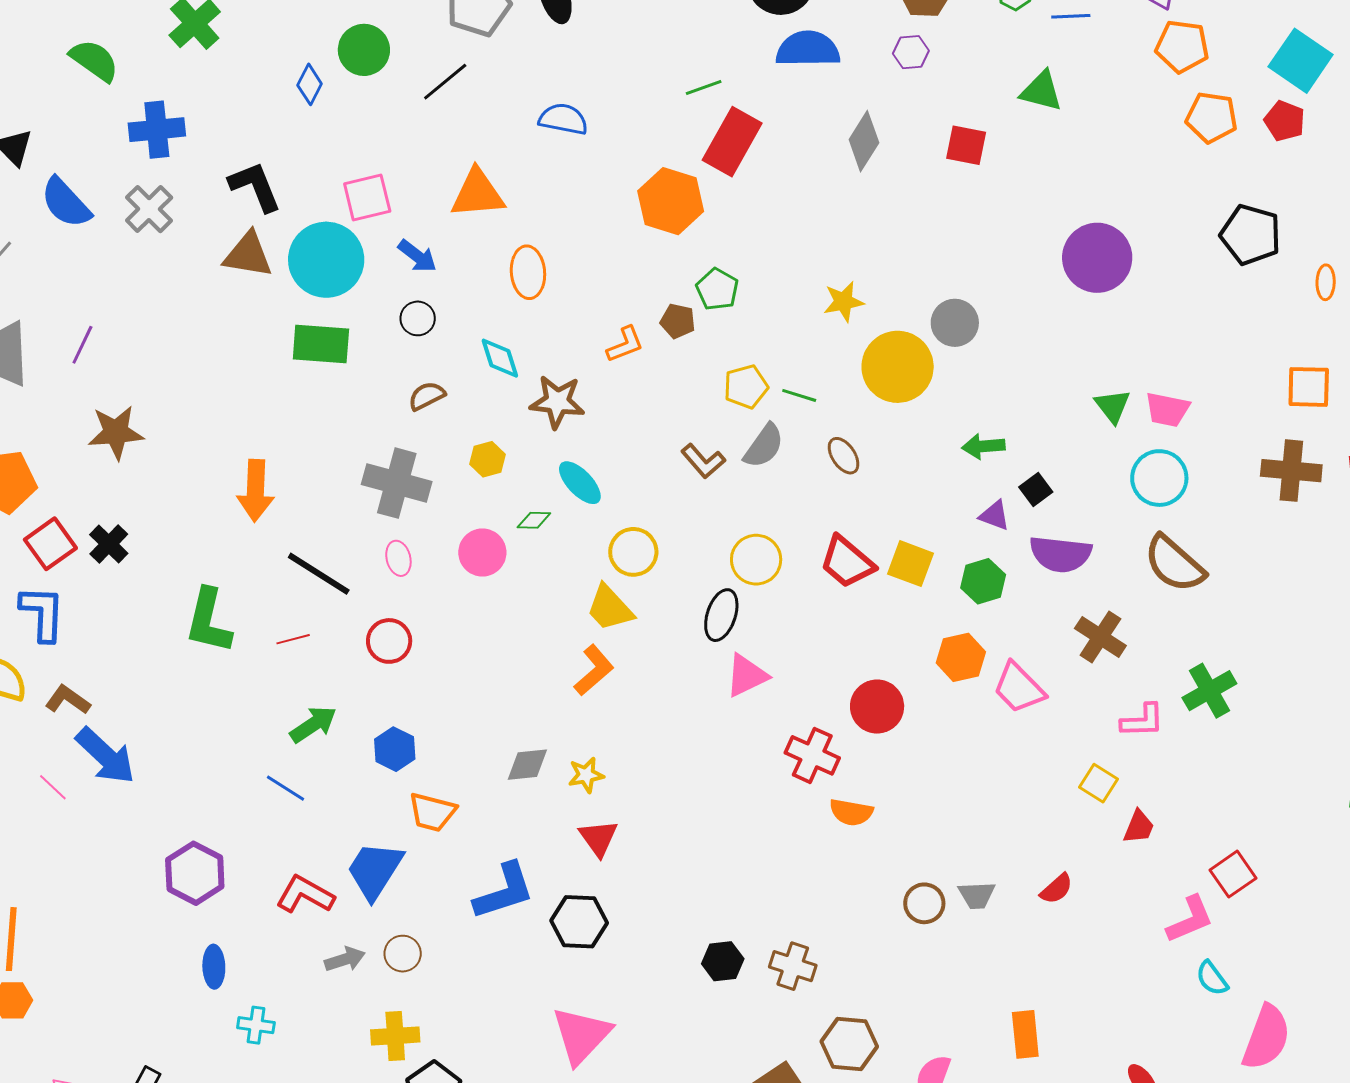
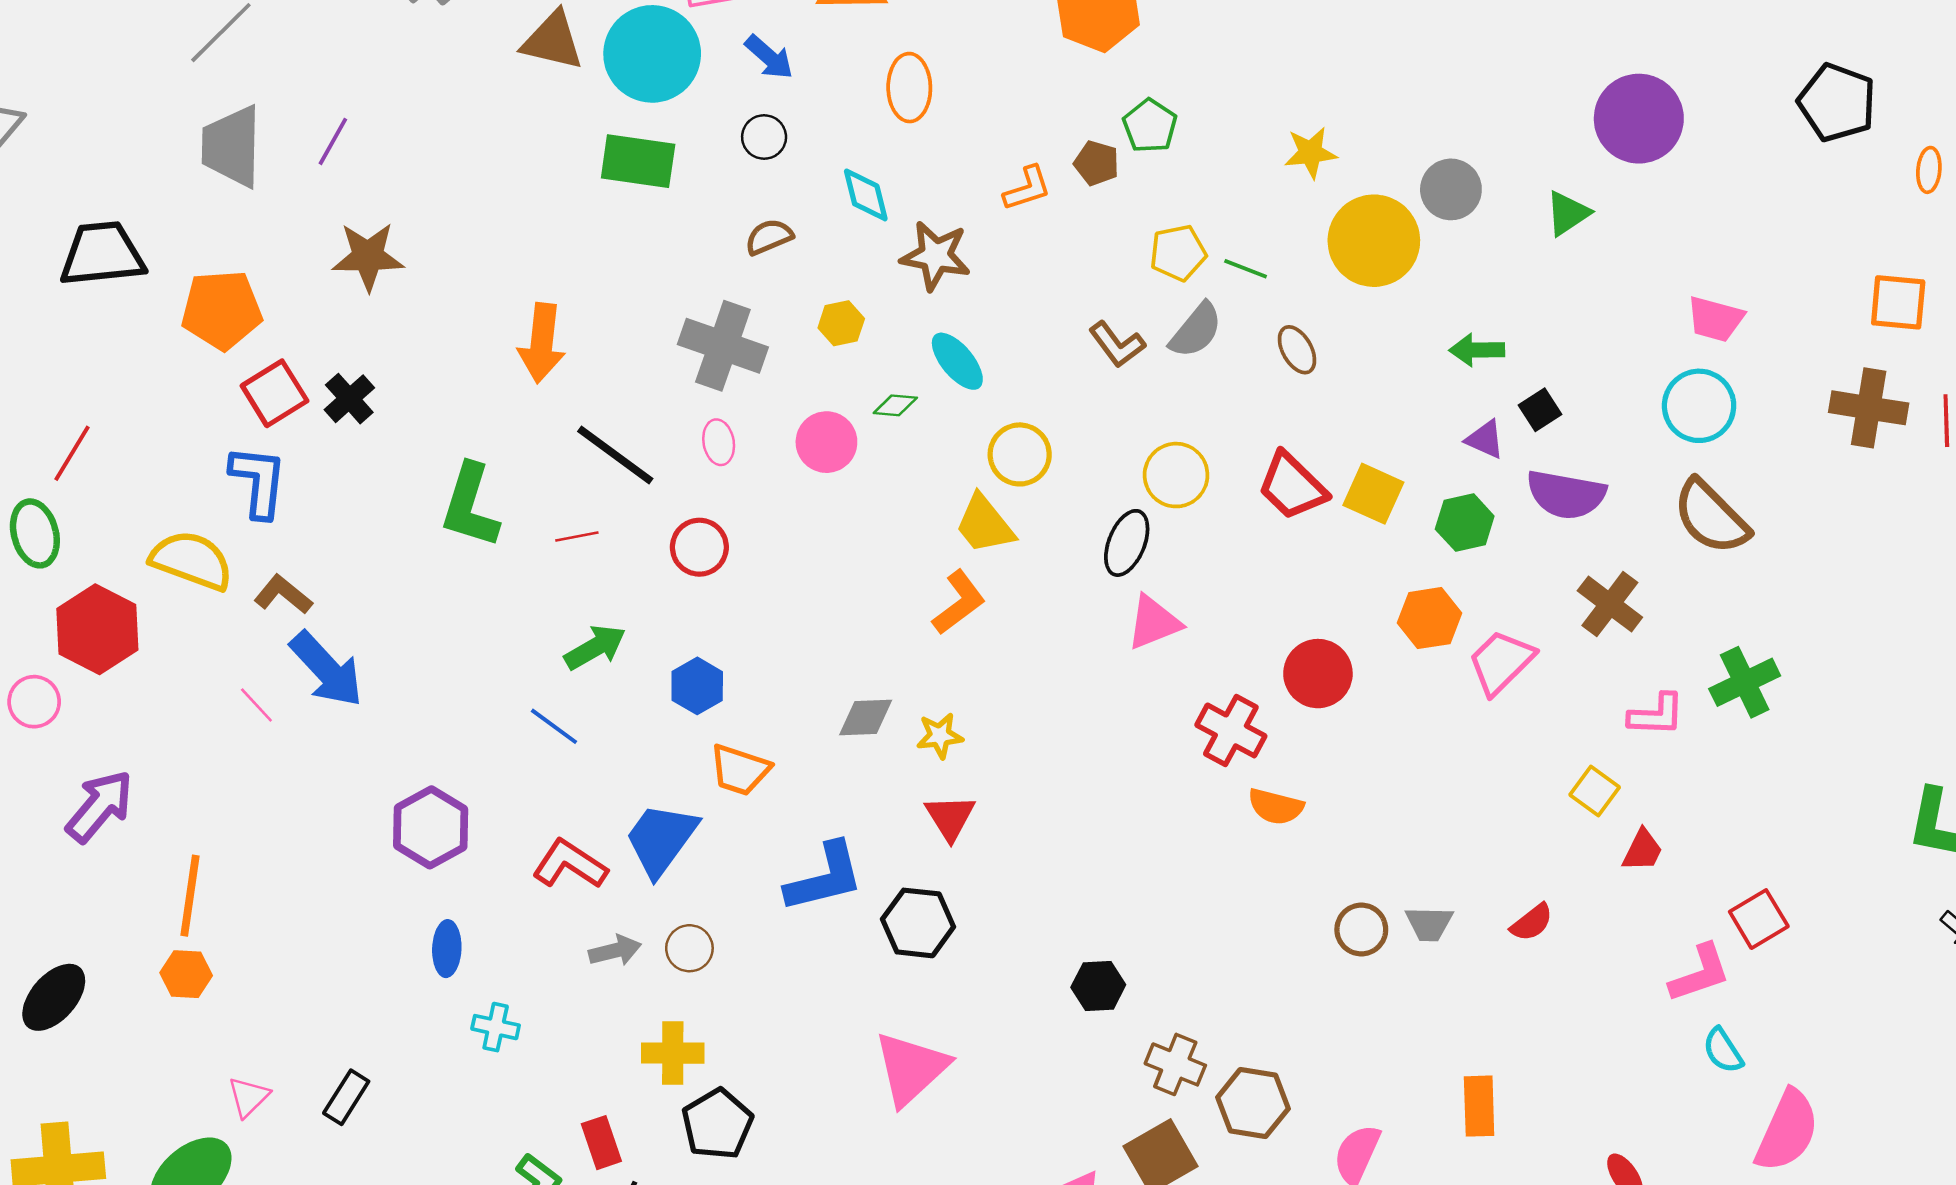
green triangle: (1113, 406) -> (1568, 213), moved, turned 30
pink trapezoid: (1019, 688) -> (1501, 662), turned 86
brown cross: (793, 966) -> (1175, 1064), moved

